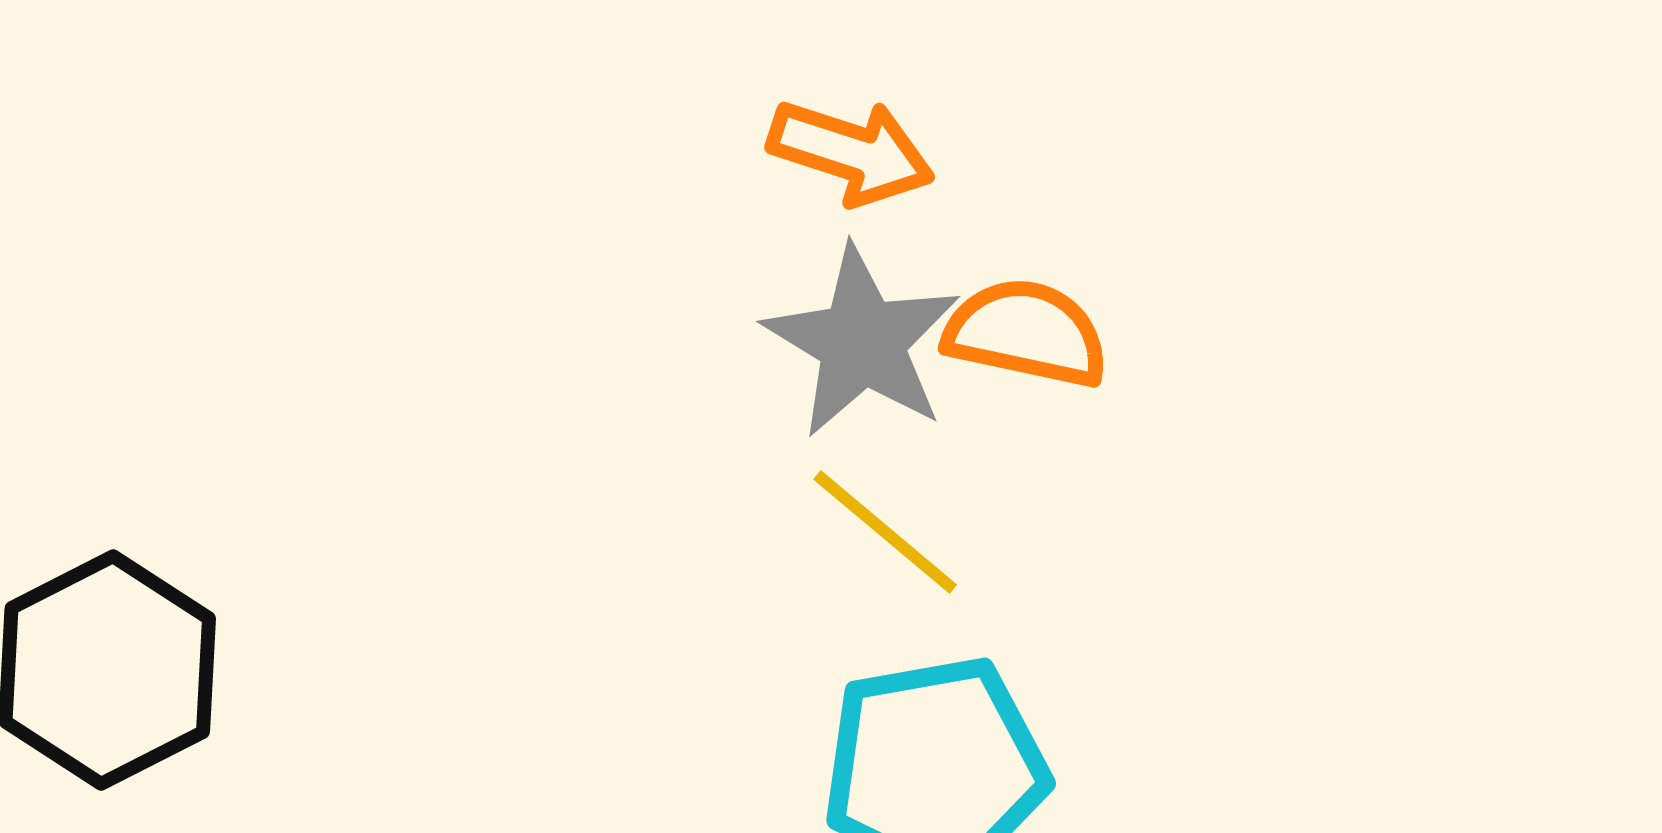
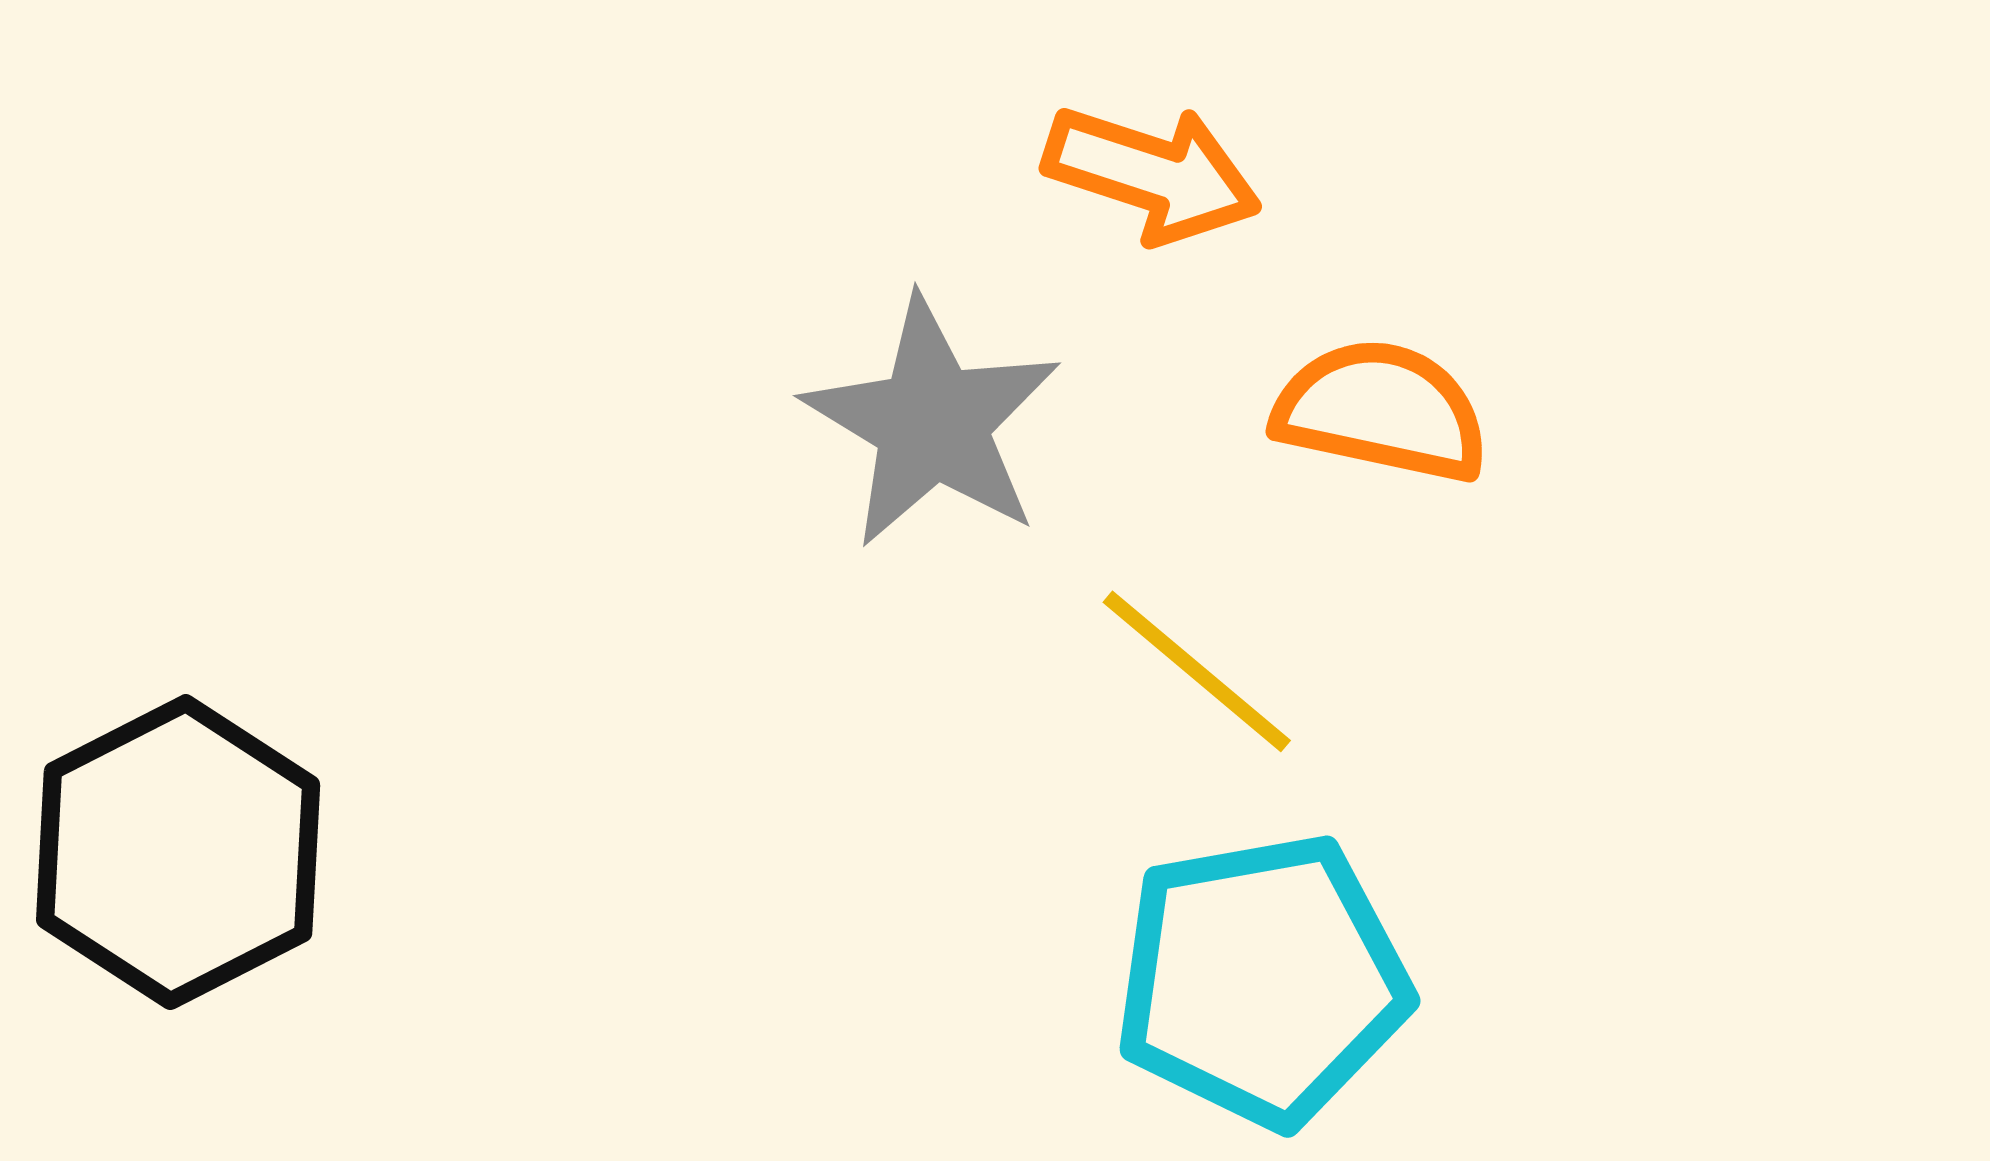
gray star: (862, 342) -> (932, 423), moved

